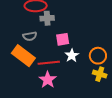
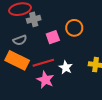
white star: (72, 56) -> (66, 67), moved
orange circle: (98, 56) -> (74, 28), moved

